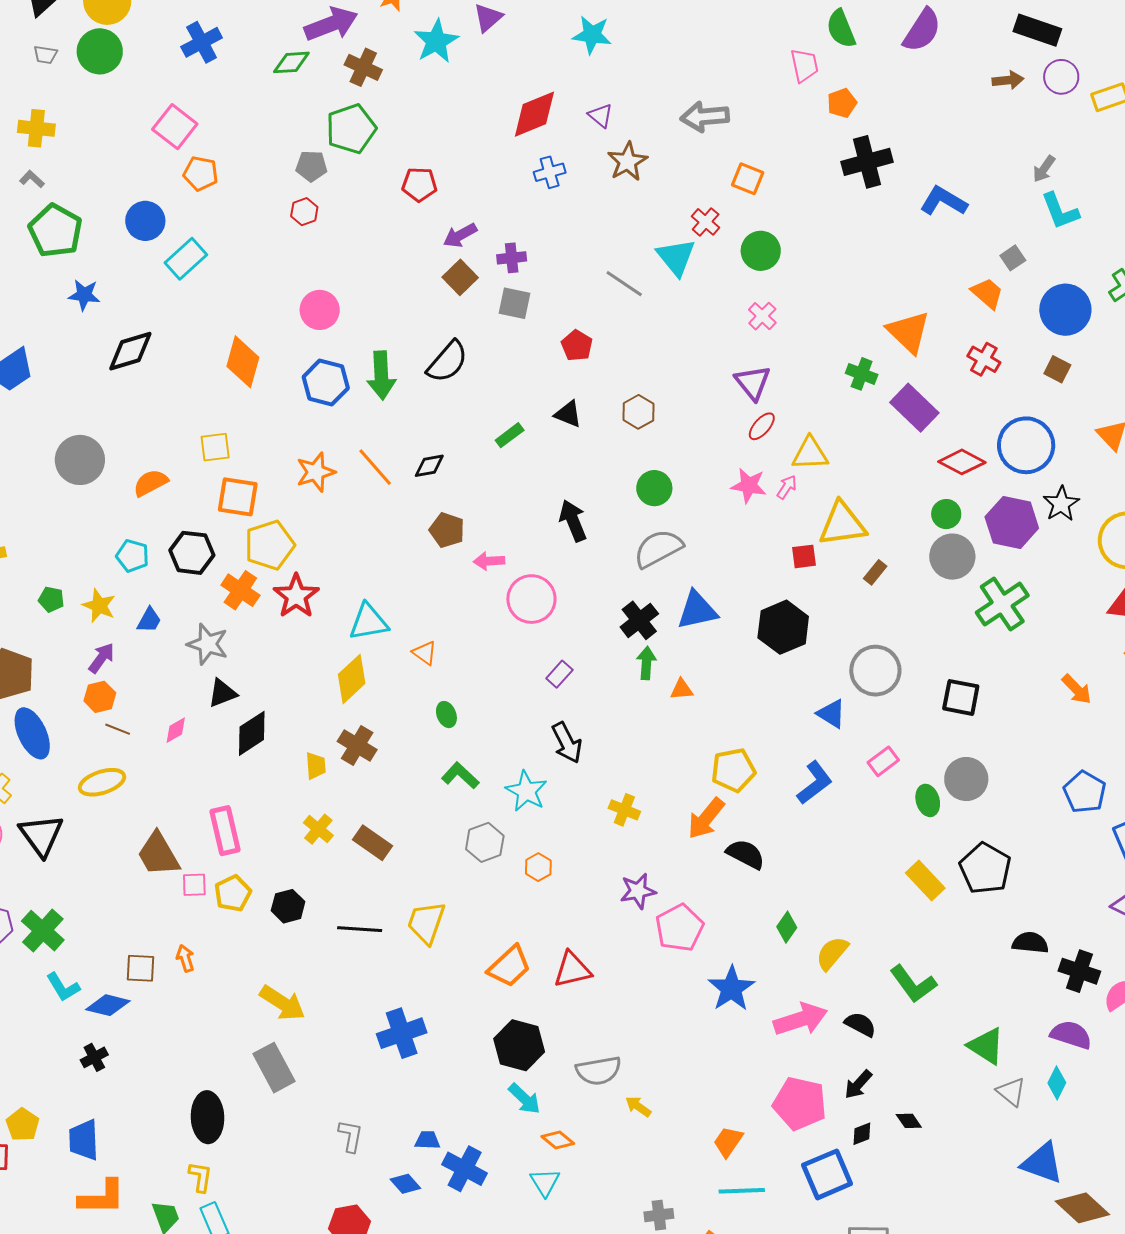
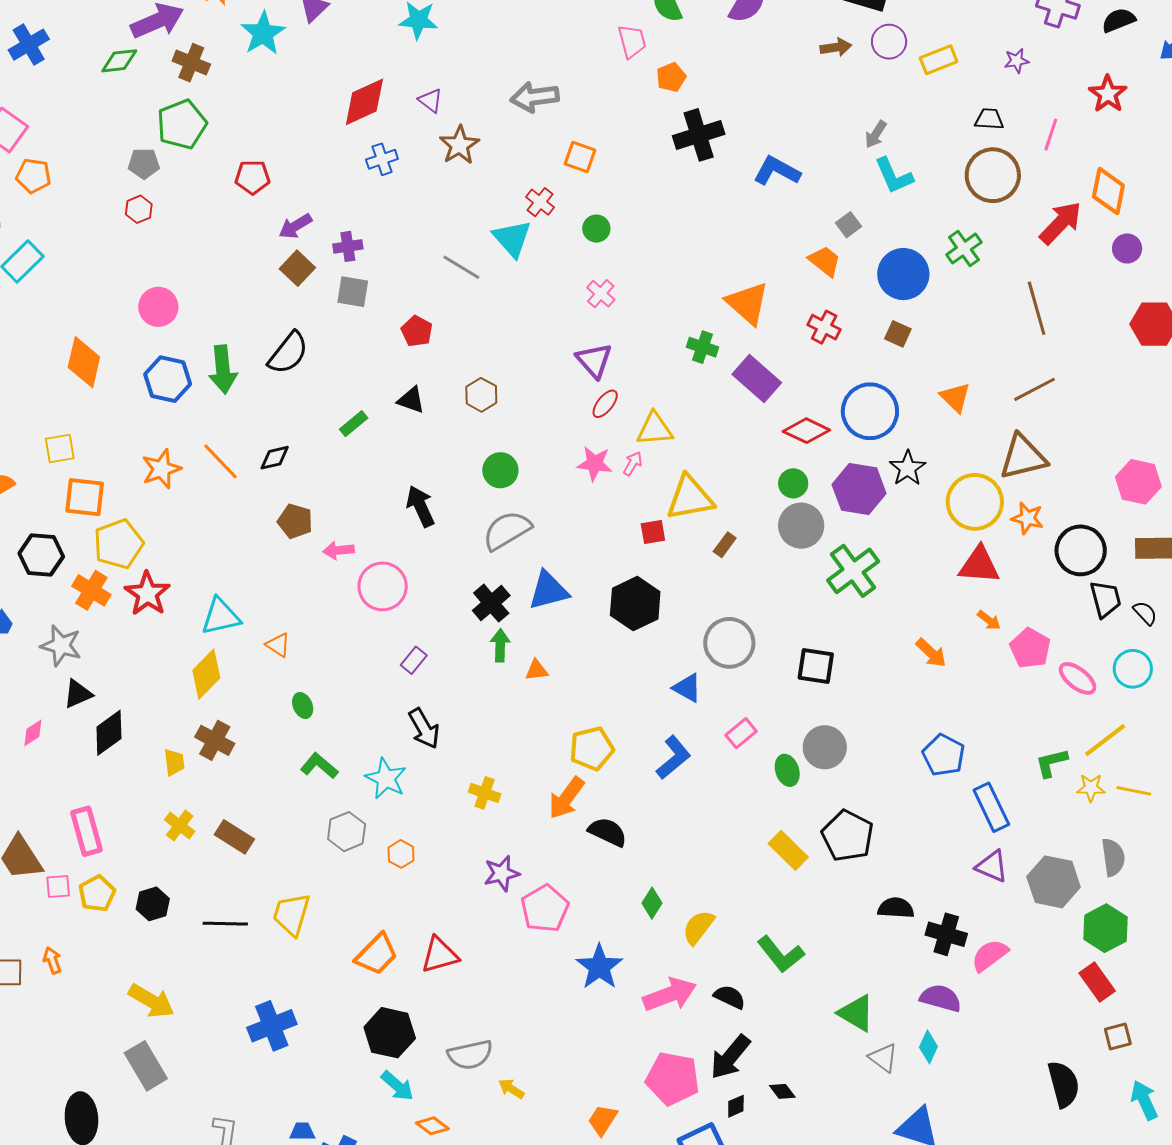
green circle: (761, 251) -> (596, 229), size x0.7
black arrow: (858, 1084) -> (730, 1057), size x1.5

